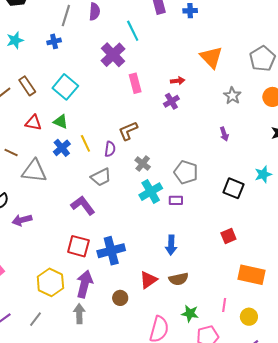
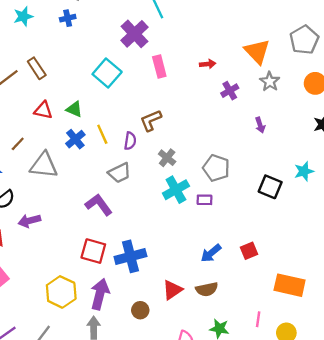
orange triangle: (211, 57) -> (257, 51), moved
cyan square: (65, 87) -> (107, 73), moved
purple cross: (171, 101) -> (230, 91), moved
brown line: (11, 152) -> (18, 144), turned -72
red square: (228, 236) -> (249, 251), moved
blue arrow: (171, 245) -> (211, 253), moved, turned 48

